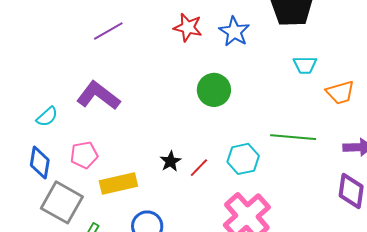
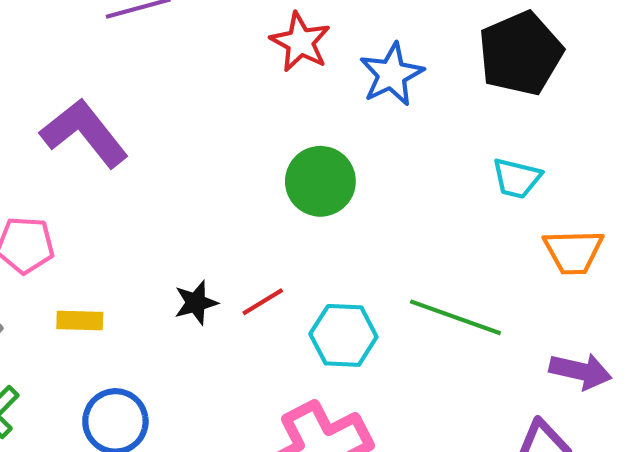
red line: (199, 168) -> (263, 302), moved
yellow rectangle: (118, 184) -> (80, 320), size x0.6

